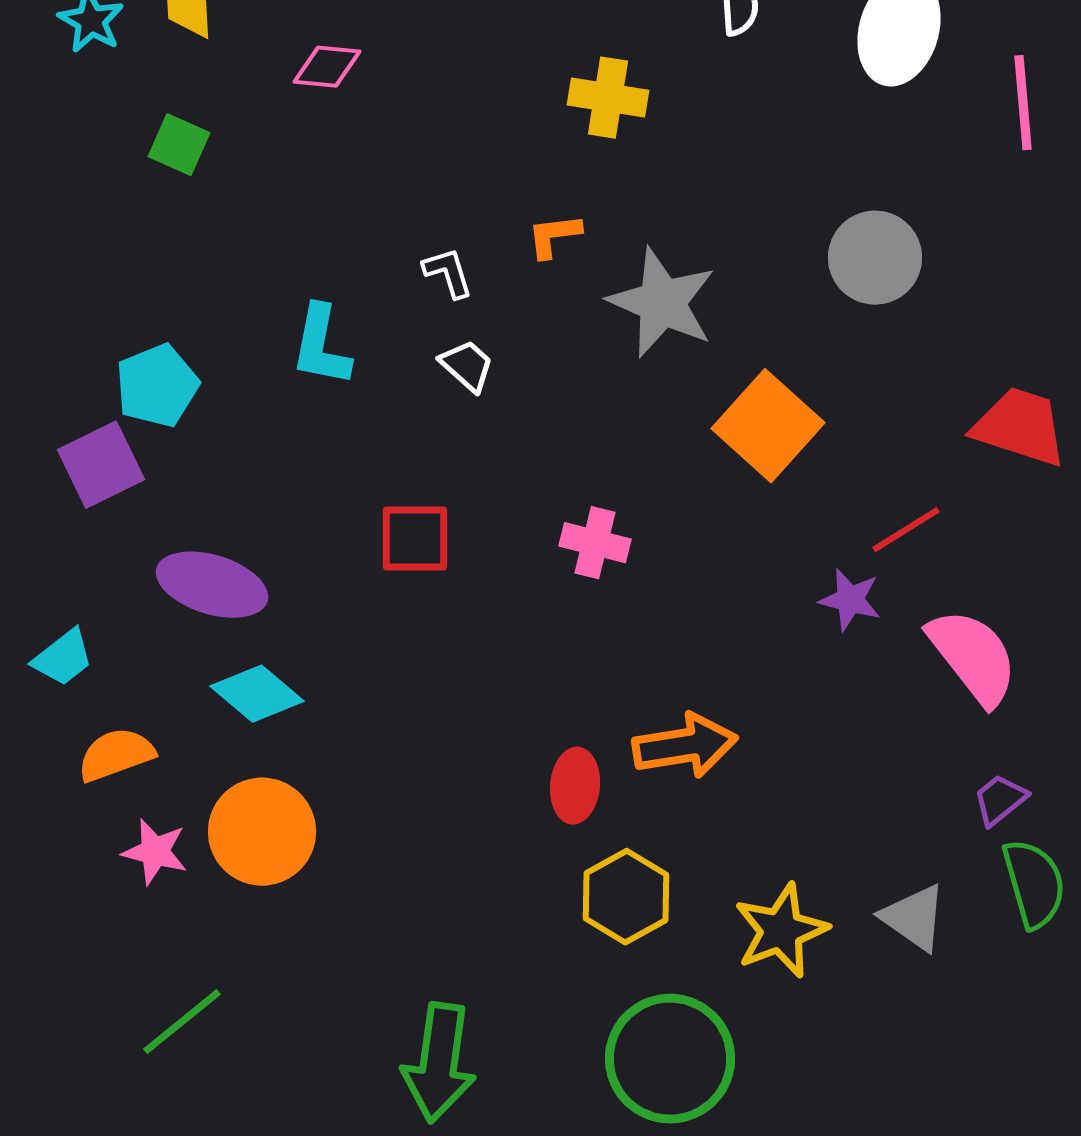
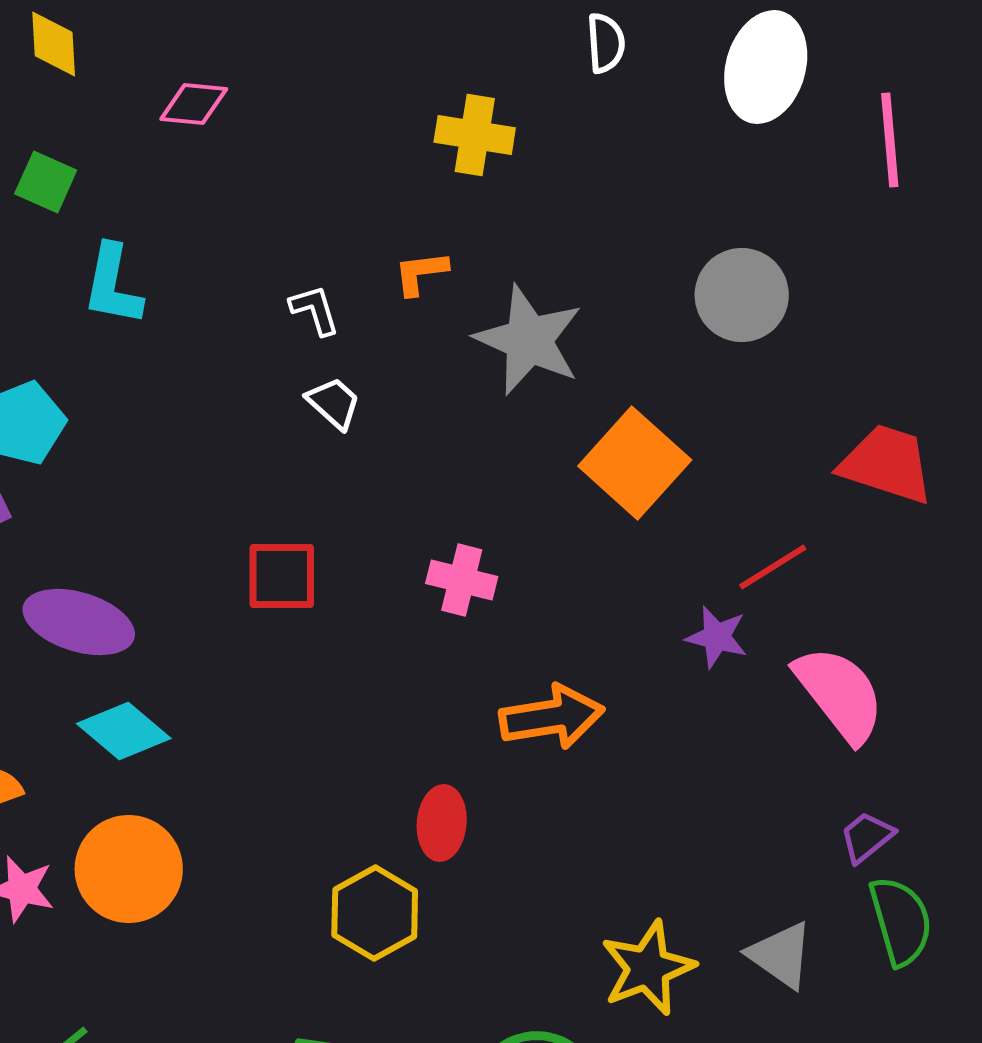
cyan L-shape: (321, 346) -> (113, 285), moved
orange arrow: (685, 746) -> (552, 717), moved
yellow hexagon: (626, 897) -> (375, 913), moved

